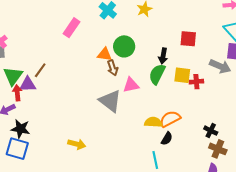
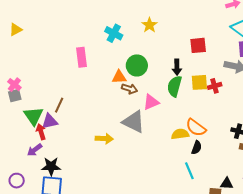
pink rectangle: (71, 28) -> (82, 57), turned -30
brown arrow: (113, 68) -> (130, 89), turned -42
orange semicircle: (170, 119) -> (196, 128), turned -105
yellow arrow: (77, 144) -> (104, 139), moved

